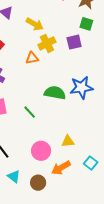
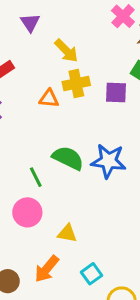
green line: (30, 112) -> (36, 177), moved
pink circle: (41, 151) -> (27, 212), moved
orange arrow: (61, 168) -> (47, 269), turned -36

